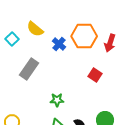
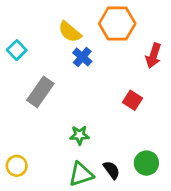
yellow semicircle: (35, 29) -> (70, 32), moved
orange hexagon: (84, 36) -> (117, 24), moved

